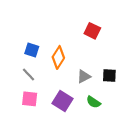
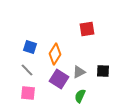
red square: (92, 31) -> (87, 29), turned -35
purple square: (63, 101) -> (59, 79), moved
green semicircle: (93, 102) -> (80, 96), moved, turned 80

